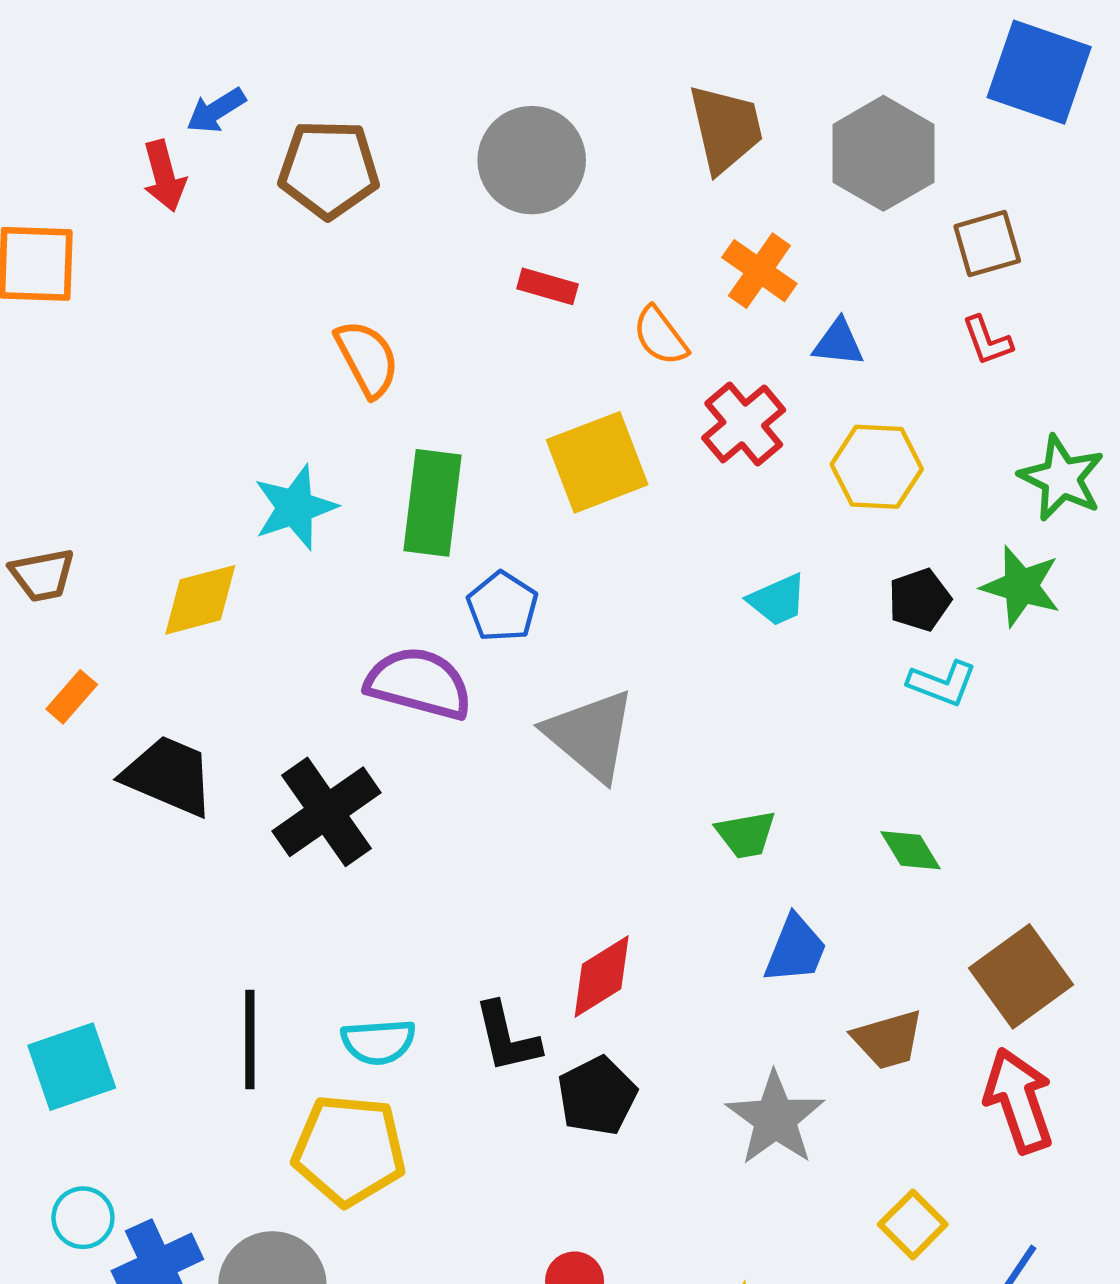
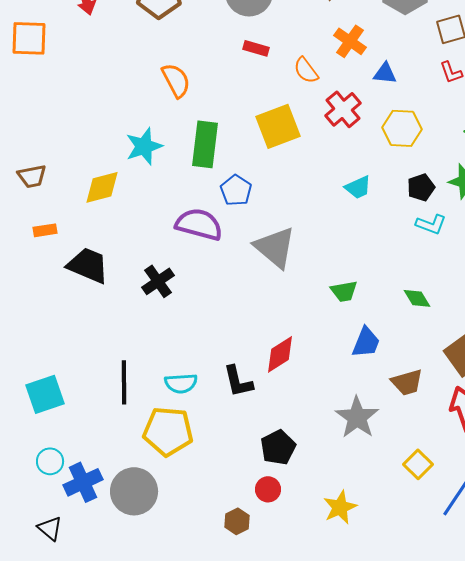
orange rectangle: (72, 697) -> (45, 230), turned 40
black cross: (326, 812) -> (158, 281), size x0.7
black pentagon: (597, 1096) -> (278, 447), moved

